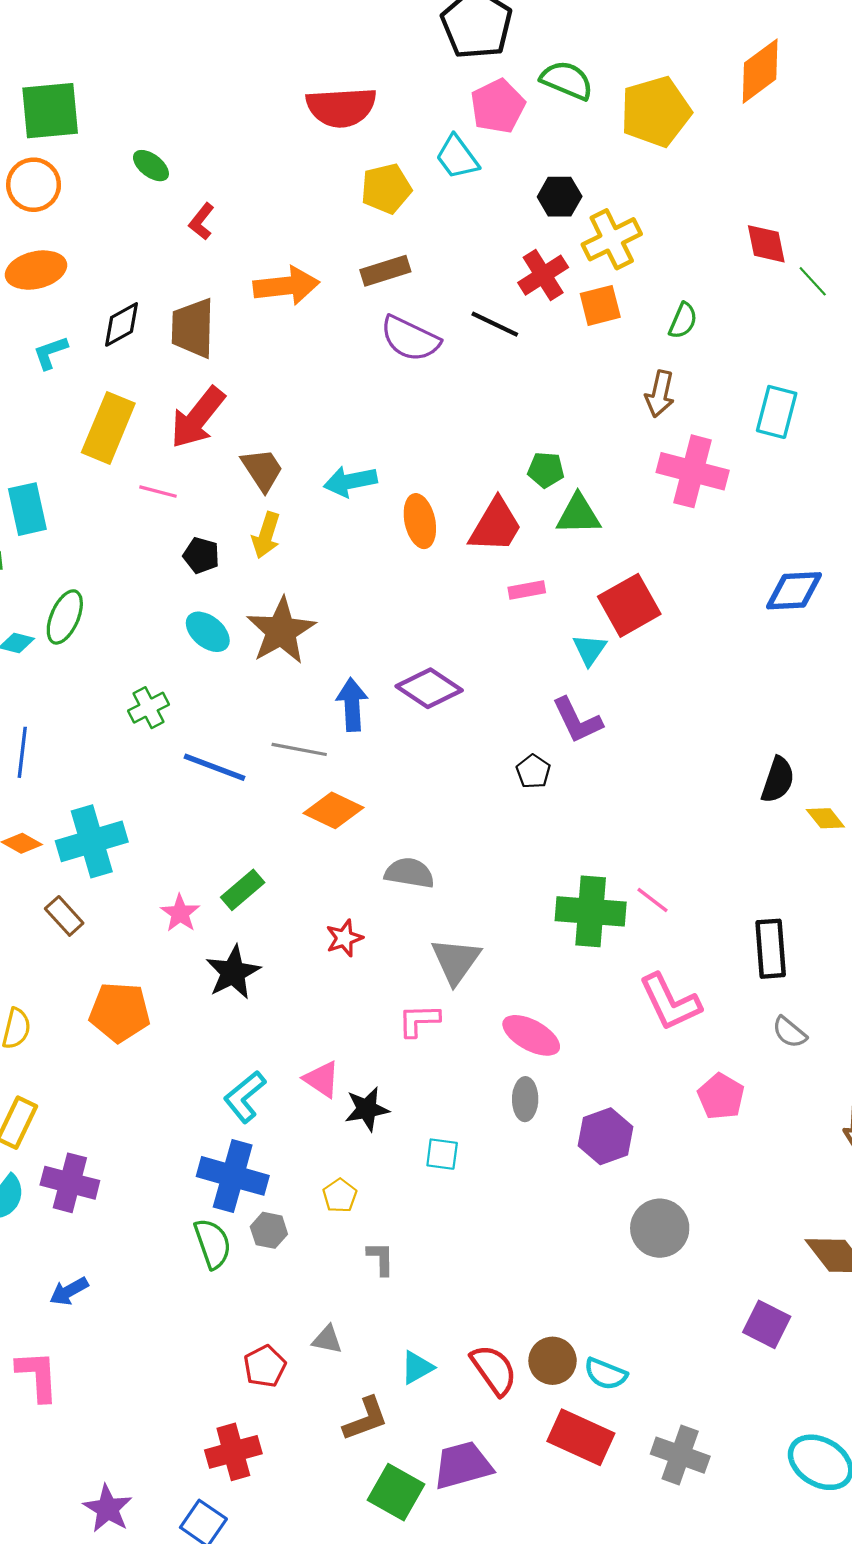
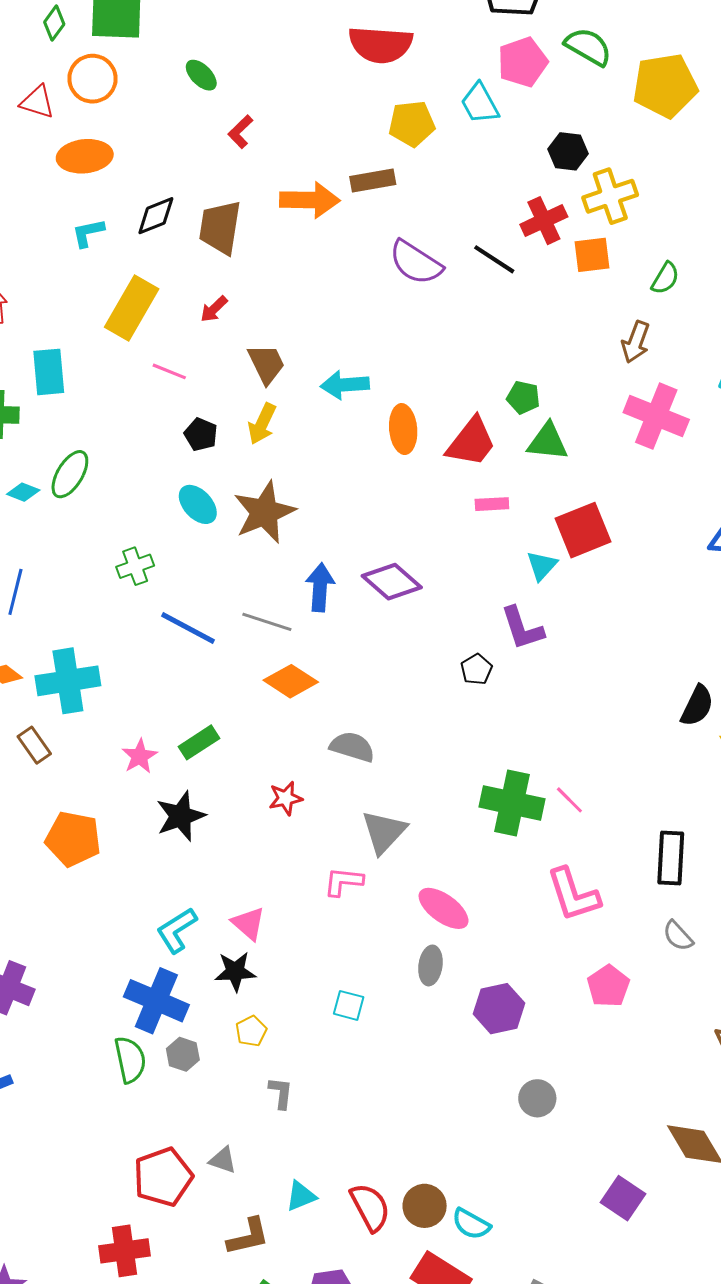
brown rectangle: (385, 271) -> (373, 180), moved
red arrow: (198, 418) -> (214, 309), size x0.5
black star: (367, 1109) -> (235, 971), moved
gray circle: (660, 1228) -> (537, 1098), size x0.7
red pentagon: (265, 1366) -> (163, 1177), size x1.5

